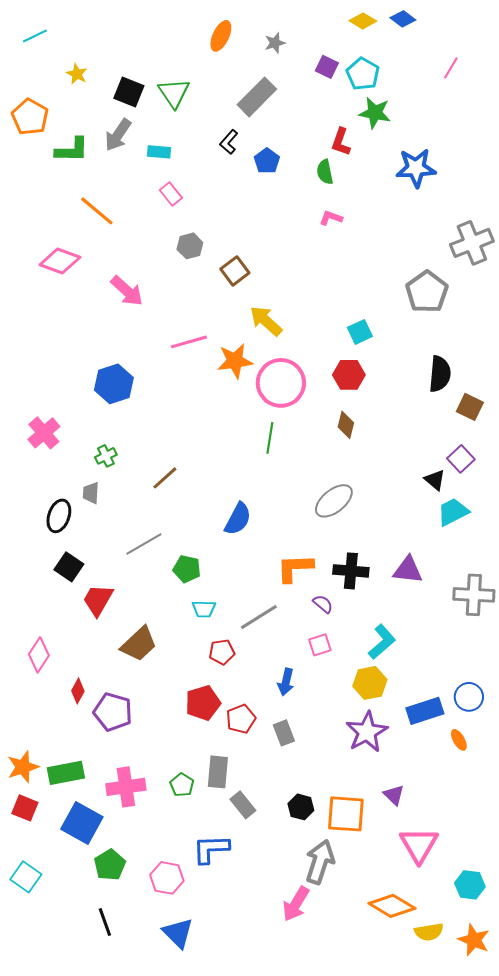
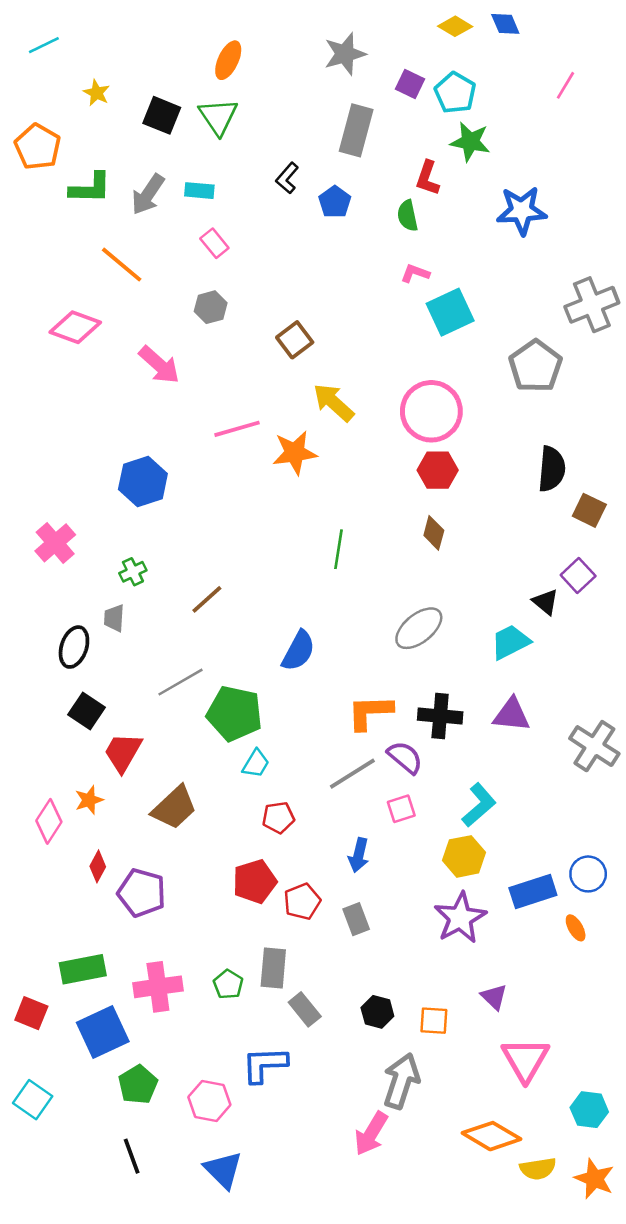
blue diamond: (403, 19) -> (505, 24), turned 30
orange ellipse: (221, 36) -> (228, 60), moved
gray star: (275, 43) -> (345, 54), size x1.6
gray rectangle: (257, 97) -> (356, 130), moved, turned -30
gray arrow: (118, 135) -> (148, 194), moved
gray hexagon: (190, 246) -> (211, 307), moved
cyan square: (360, 332) -> (450, 312), moved, size x1.5
pink circle: (281, 383) -> (431, 411), moved
cyan trapezoid: (453, 512) -> (510, 642), moved
green pentagon: (187, 569) -> (234, 713), size x1.6
gray cross: (474, 595) -> (594, 746), turned 30
purple semicircle: (323, 604) -> (405, 757), size x1.4
cyan trapezoid: (204, 609) -> (256, 764), turned -60
gray line: (259, 617) -> (352, 774), moved
orange star: (23, 767) -> (89, 800), moved, size x0.7
orange square: (346, 814) -> (434, 1021), size x0.6
blue square: (82, 823) -> (103, 1032), turned 36

